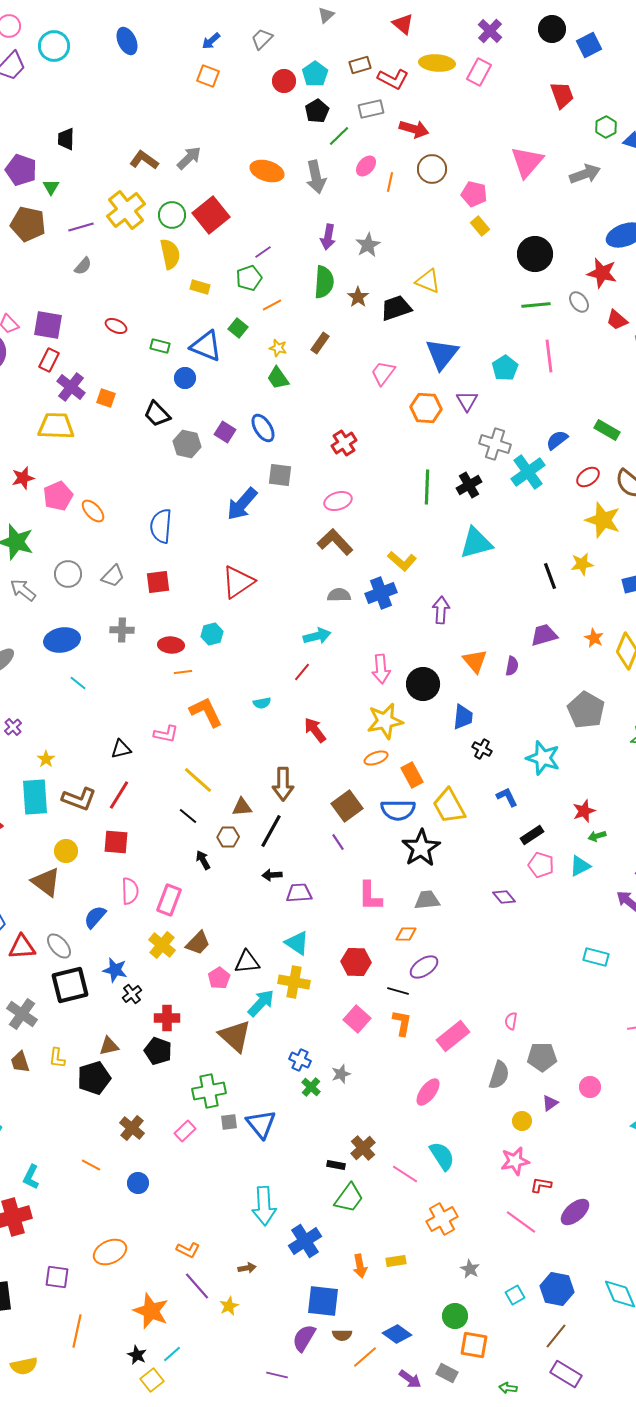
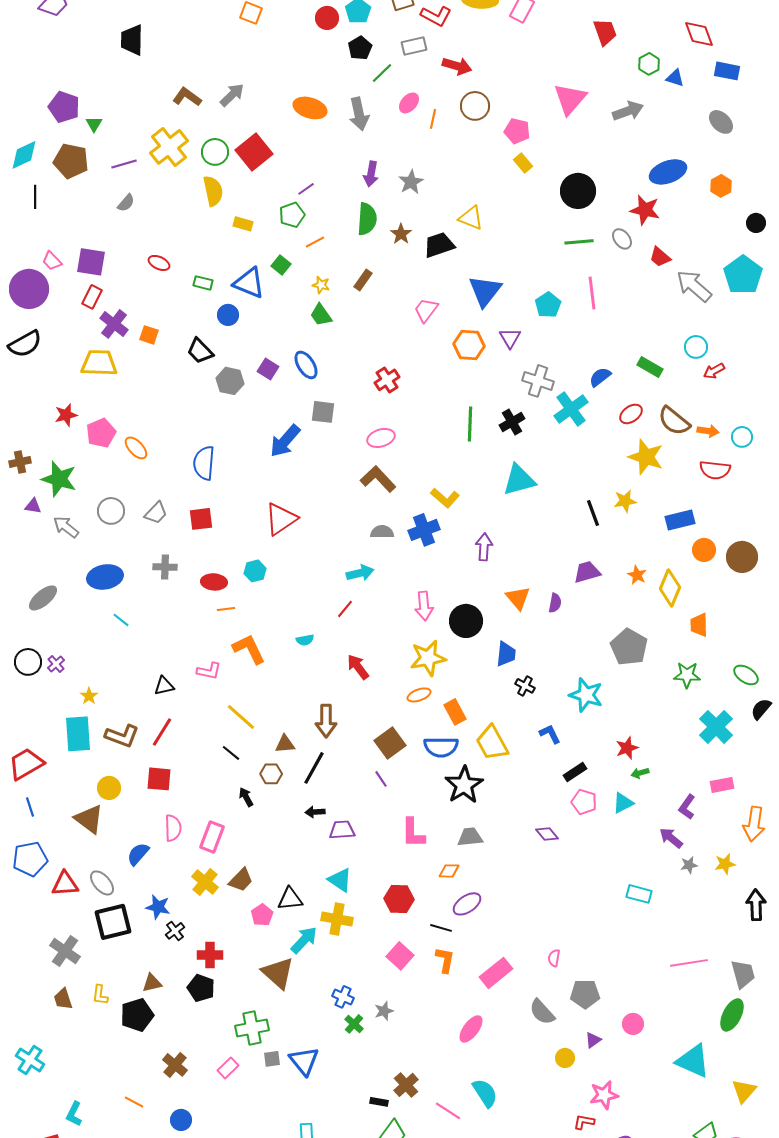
black trapezoid: (66, 139) -> (132, 40), moved, size x1.4
gray semicircle: (499, 1075) -> (542, 1012), turned 120
pink star: (515, 1161) -> (604, 1095), moved

